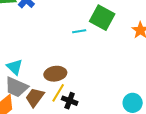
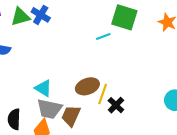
yellow line: (58, 93) -> (103, 94), moved
black cross: (70, 101) -> (116, 105), moved, turned 35

